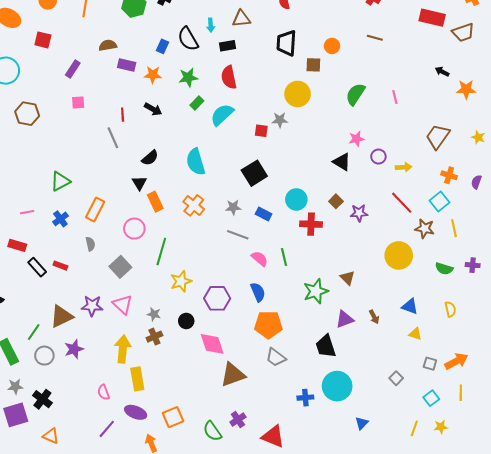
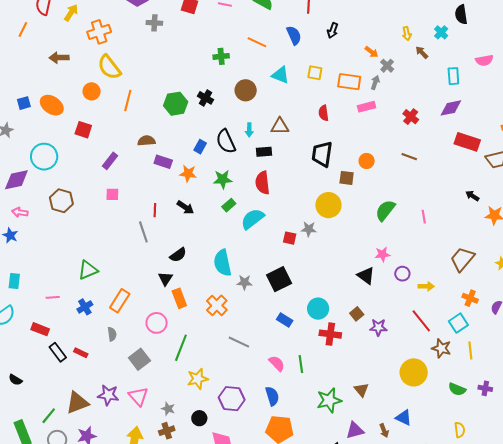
gray star: (233, 207) -> (244, 282), moved
gray line: (238, 235) -> (239, 342), moved
blue triangle: (410, 306) -> (404, 418), moved

